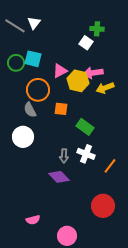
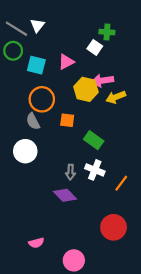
green circle: (16, 63) -> (13, 51), moved
pink triangle: (60, 71) -> (66, 62), moved

